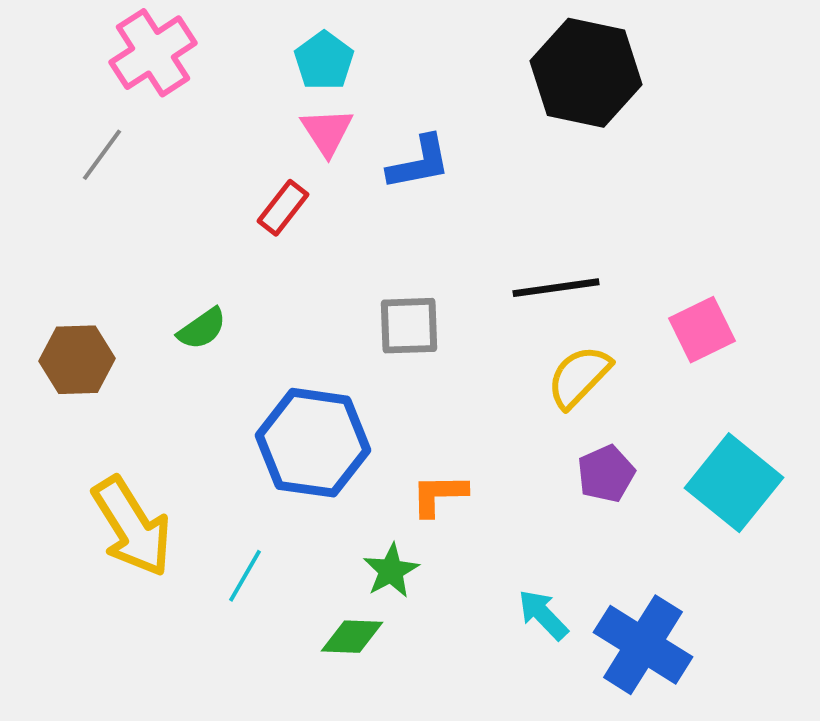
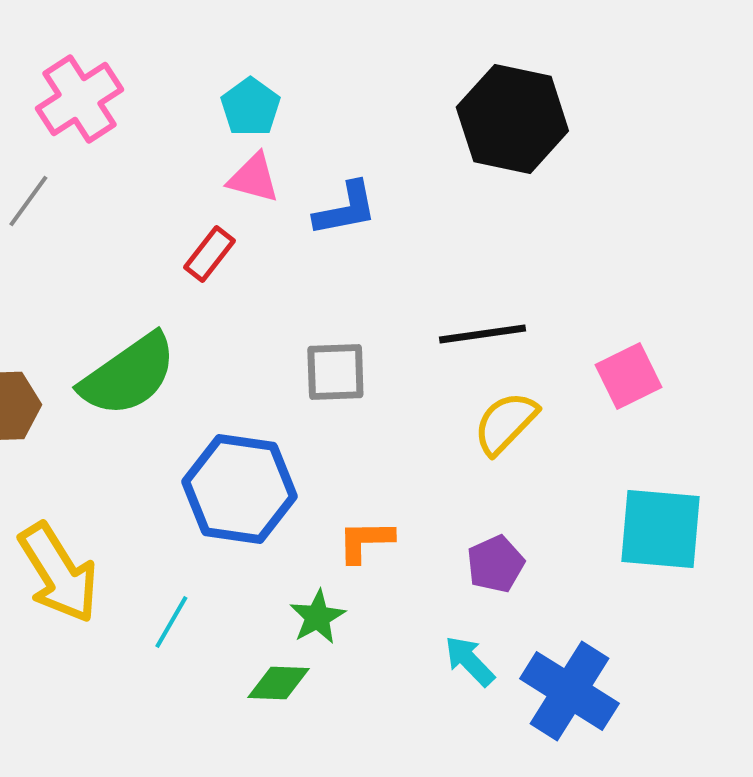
pink triangle: (327, 132) -> (253, 178), turned -42
green semicircle: (202, 329) -> (128, 375), size x2.0
purple pentagon: (606, 474) -> (495, 564), moved
cyan square: (734, 483) -> (660, 529), turned -34

